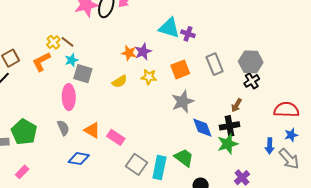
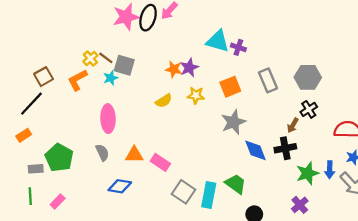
gray square: (83, 74) -> (124, 65), moved
black cross: (252, 81) -> (309, 109), moved
orange triangle: (92, 130) -> (134, 155), turned -30
green star: (228, 144) -> (308, 173), moved

